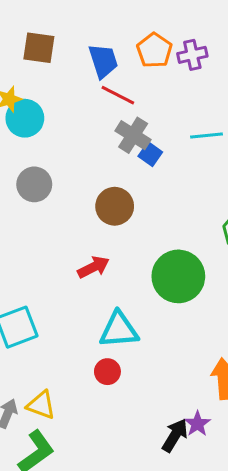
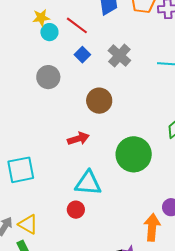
red line: (118, 95) -> (77, 25), moved
cyan circle: (25, 118) -> (49, 32), size x0.7
blue square: (150, 154) -> (82, 55), moved

